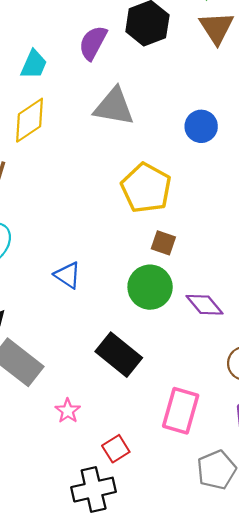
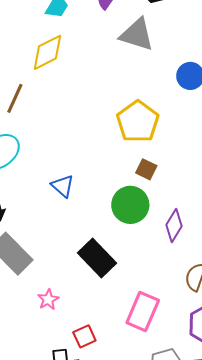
gray triangle: (114, 107) -> (137, 35), moved
purple diamond: (204, 305) -> (174, 226), turned 64

